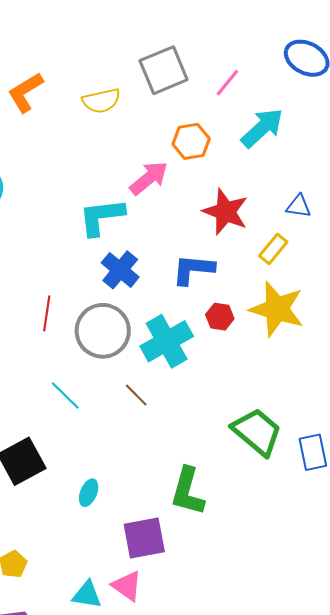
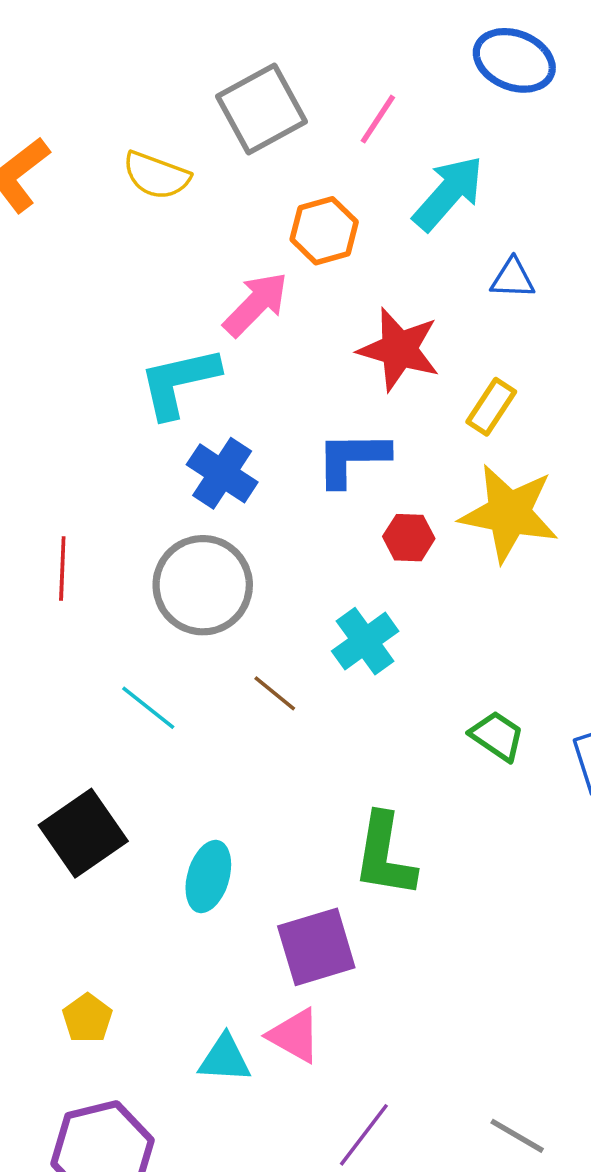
yellow semicircle: (101, 101) -> (156, 175), turned 39
blue triangle: (299, 206) -> (513, 279), moved
red line: (47, 313) -> (62, 569), moved
cyan cross: (167, 341) -> (365, 641), moved, size x0.7
green trapezoid: (257, 432) -> (497, 736), size x0.6
cyan ellipse: (89, 493) -> (208, 877), size x1.4

